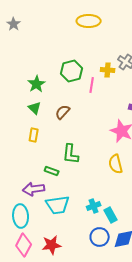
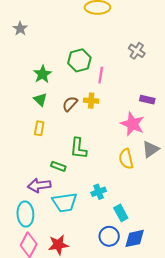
gray star: (14, 24) -> (20, 29), moved
yellow cross: (108, 70) -> (91, 101), moved
cyan cross: (94, 206) -> (99, 192), moved

